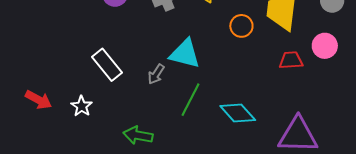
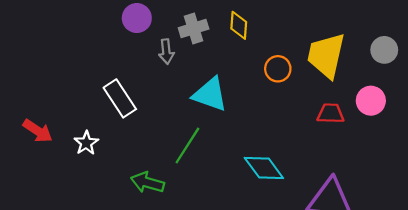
gray arrow: (156, 74) -> (166, 52), moved, turned -45
green line: (190, 100) -> (187, 146), moved

